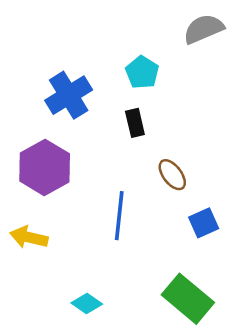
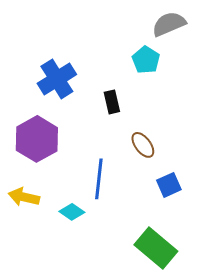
cyan pentagon: (142, 72) -> (146, 60), moved
cyan diamond: (87, 304) -> (72, 212), moved

